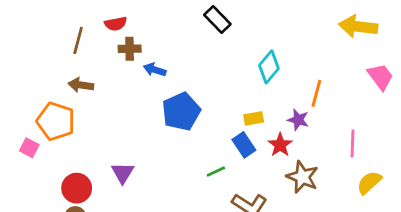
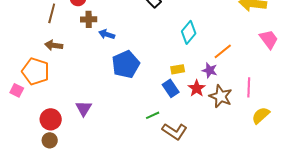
orange line: (316, 93) -> (223, 51), turned 36
green line: (216, 171) -> (153, 115), moved
brown star: (302, 177) -> (221, 96), moved

